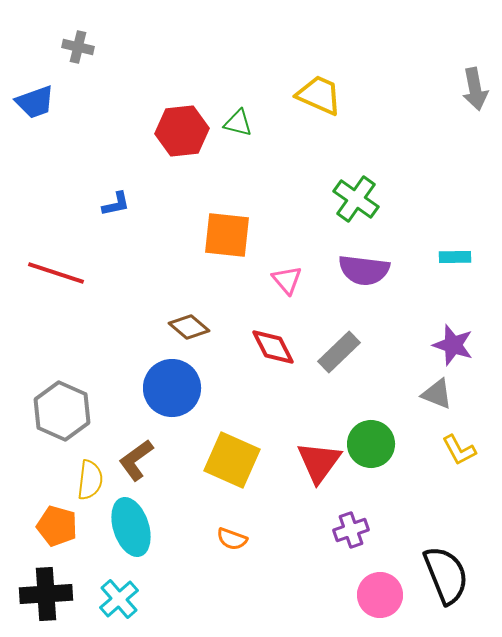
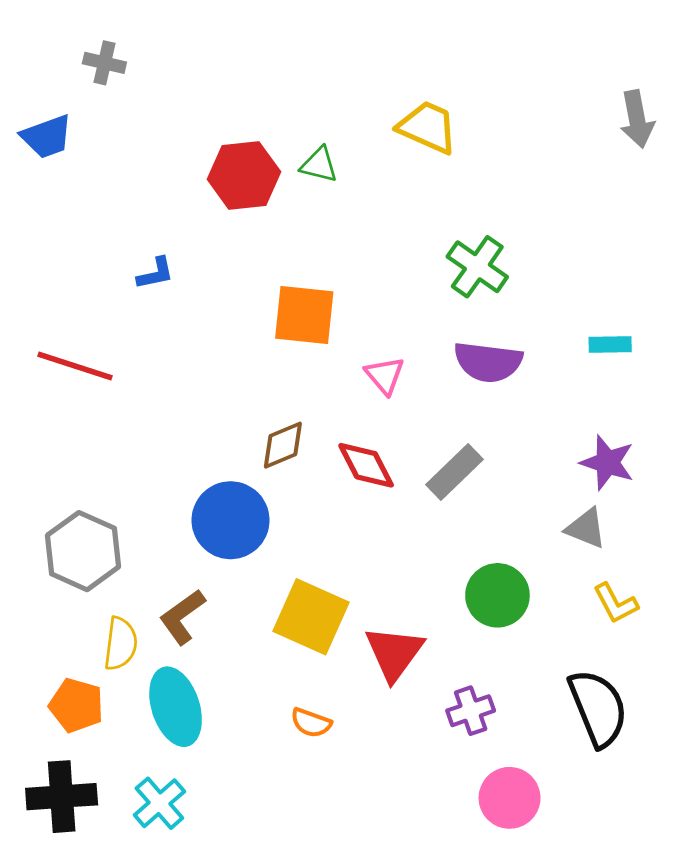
brown diamond: (189, 327) -> (283, 445), moved, turned -63
red triangle: (319, 462) -> (394, 653), moved
black semicircle: (446, 575) -> (598, 708), moved

